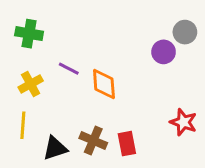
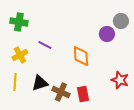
orange diamond: (104, 84) -> (81, 56), moved
black triangle: (55, 148) -> (40, 83), moved

